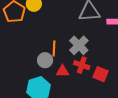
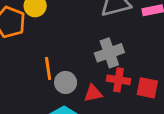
gray cross: (79, 45) -> (109, 53), turned 36
orange line: (54, 48) -> (48, 69), moved

